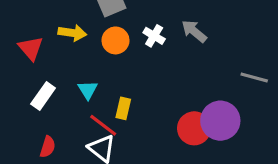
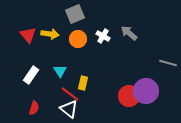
red triangle: (31, 48) -> (28, 35), moved

